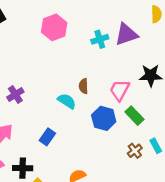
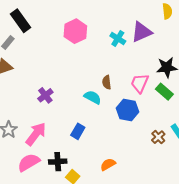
cyan cross: (100, 39) -> (118, 38), turned -35
green rectangle: (134, 116) -> (164, 92), moved

